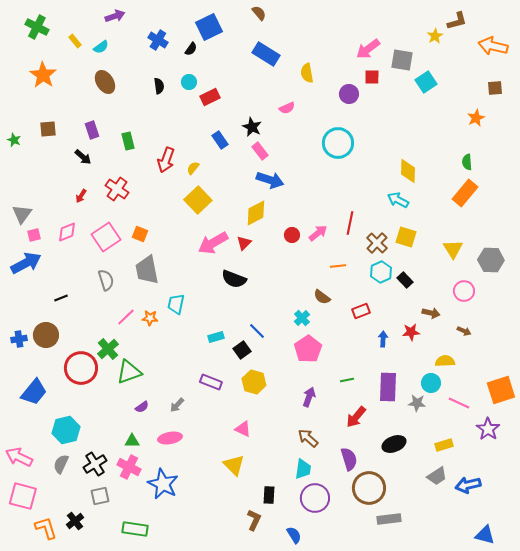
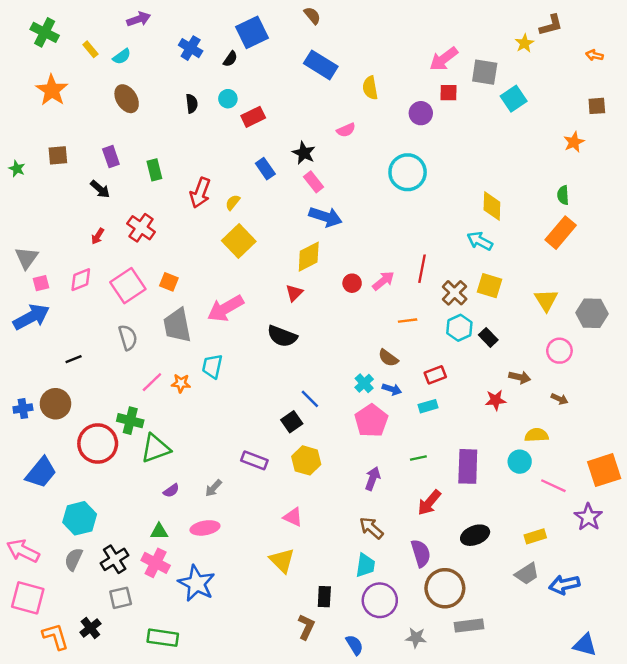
orange arrow: (493, 46) -> (594, 55), size x0.5
pink arrow: (213, 243) -> (225, 308), moved
cyan rectangle: (216, 337) -> (428, 406), moved
blue arrow: (383, 339) -> (392, 389), moved, turned 105
green cross: (108, 349) -> (130, 421), turned -35
gray star: (417, 403) -> (416, 638), moved

